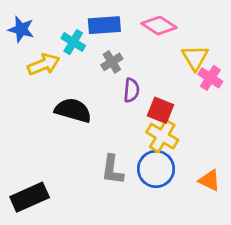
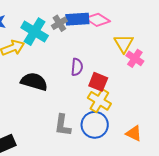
blue rectangle: (104, 25) -> (77, 19), moved
cyan cross: (73, 42) -> (35, 32), size x1.5
gray cross: (112, 62) -> (59, 23), moved

